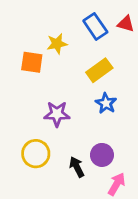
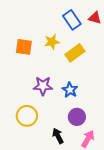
yellow star: (57, 44) -> (52, 42), moved
blue star: (106, 103) -> (70, 90), moved
black arrow: (77, 167) -> (58, 136), moved

